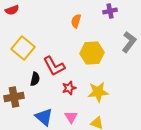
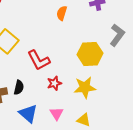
yellow hexagon: (92, 53) -> (90, 54), moved
black semicircle: (35, 79) -> (19, 87), moved

